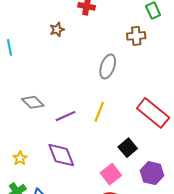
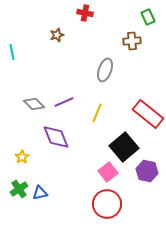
purple line: (65, 116) -> (64, 102), moved
black square: (128, 148) -> (124, 147), size x1.6
purple diamond: (61, 155) -> (56, 137), moved

